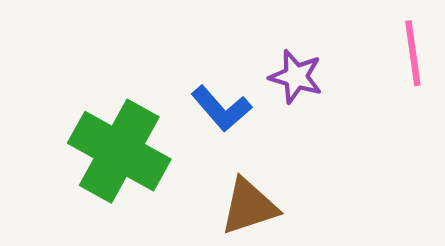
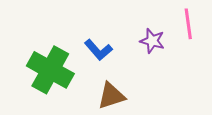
purple star: (296, 77) -> (152, 41), moved

